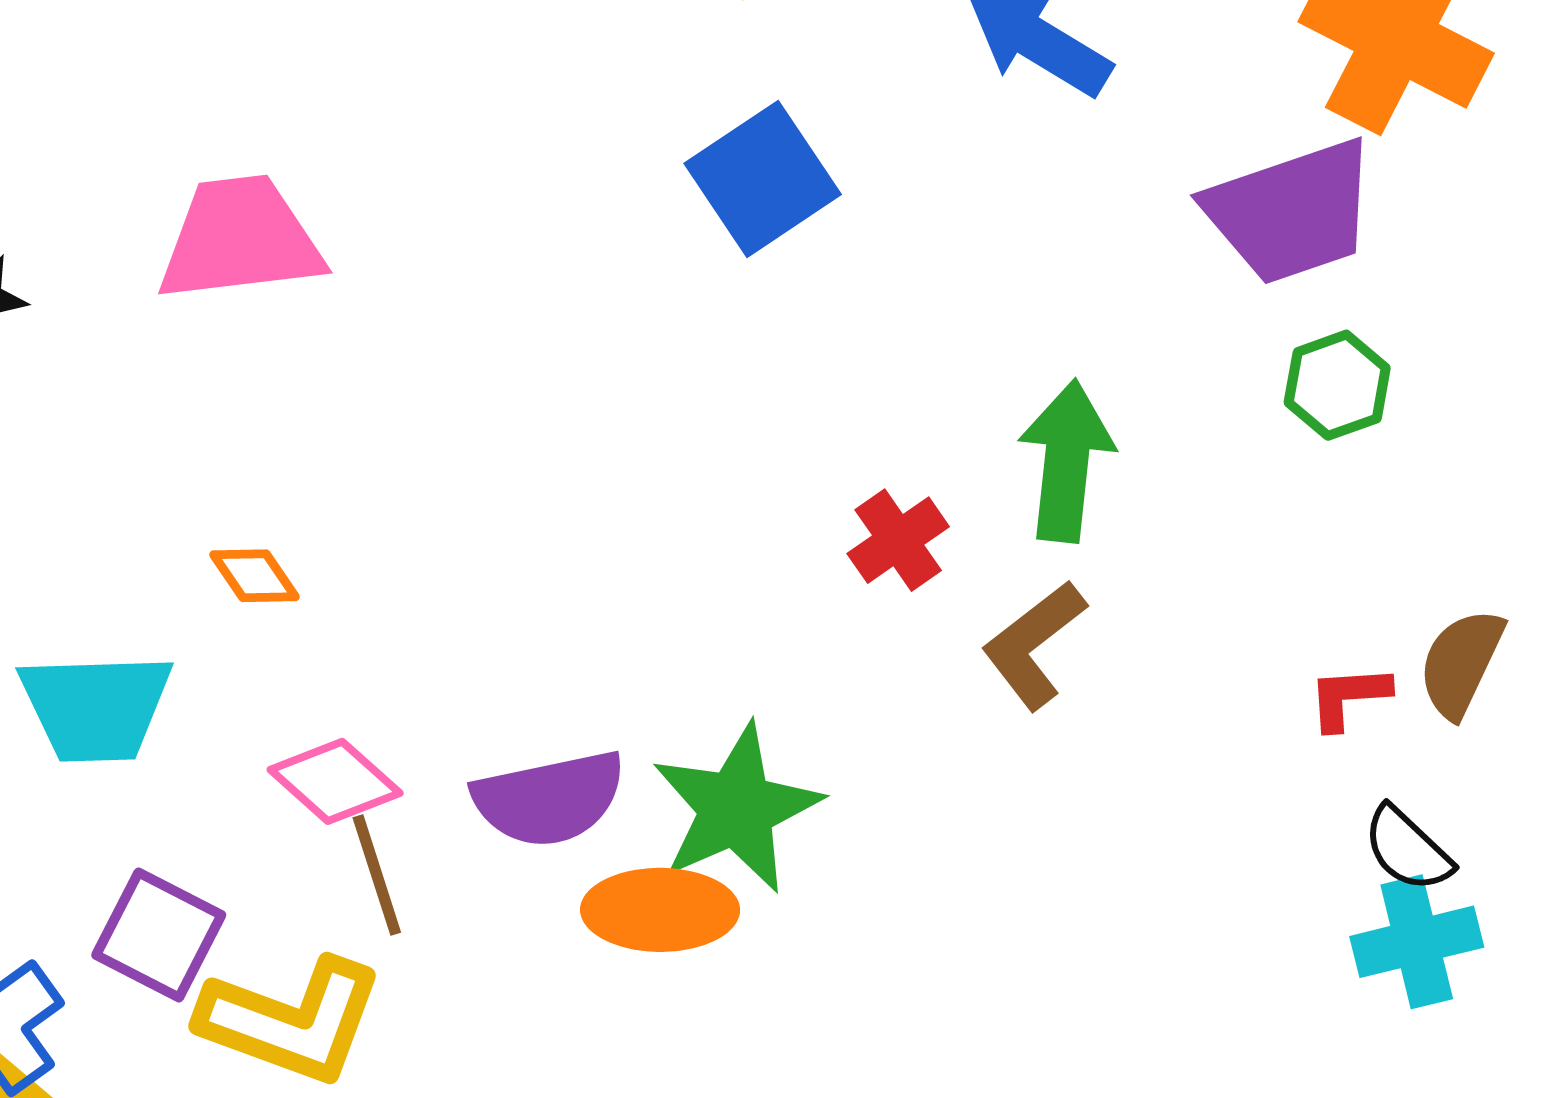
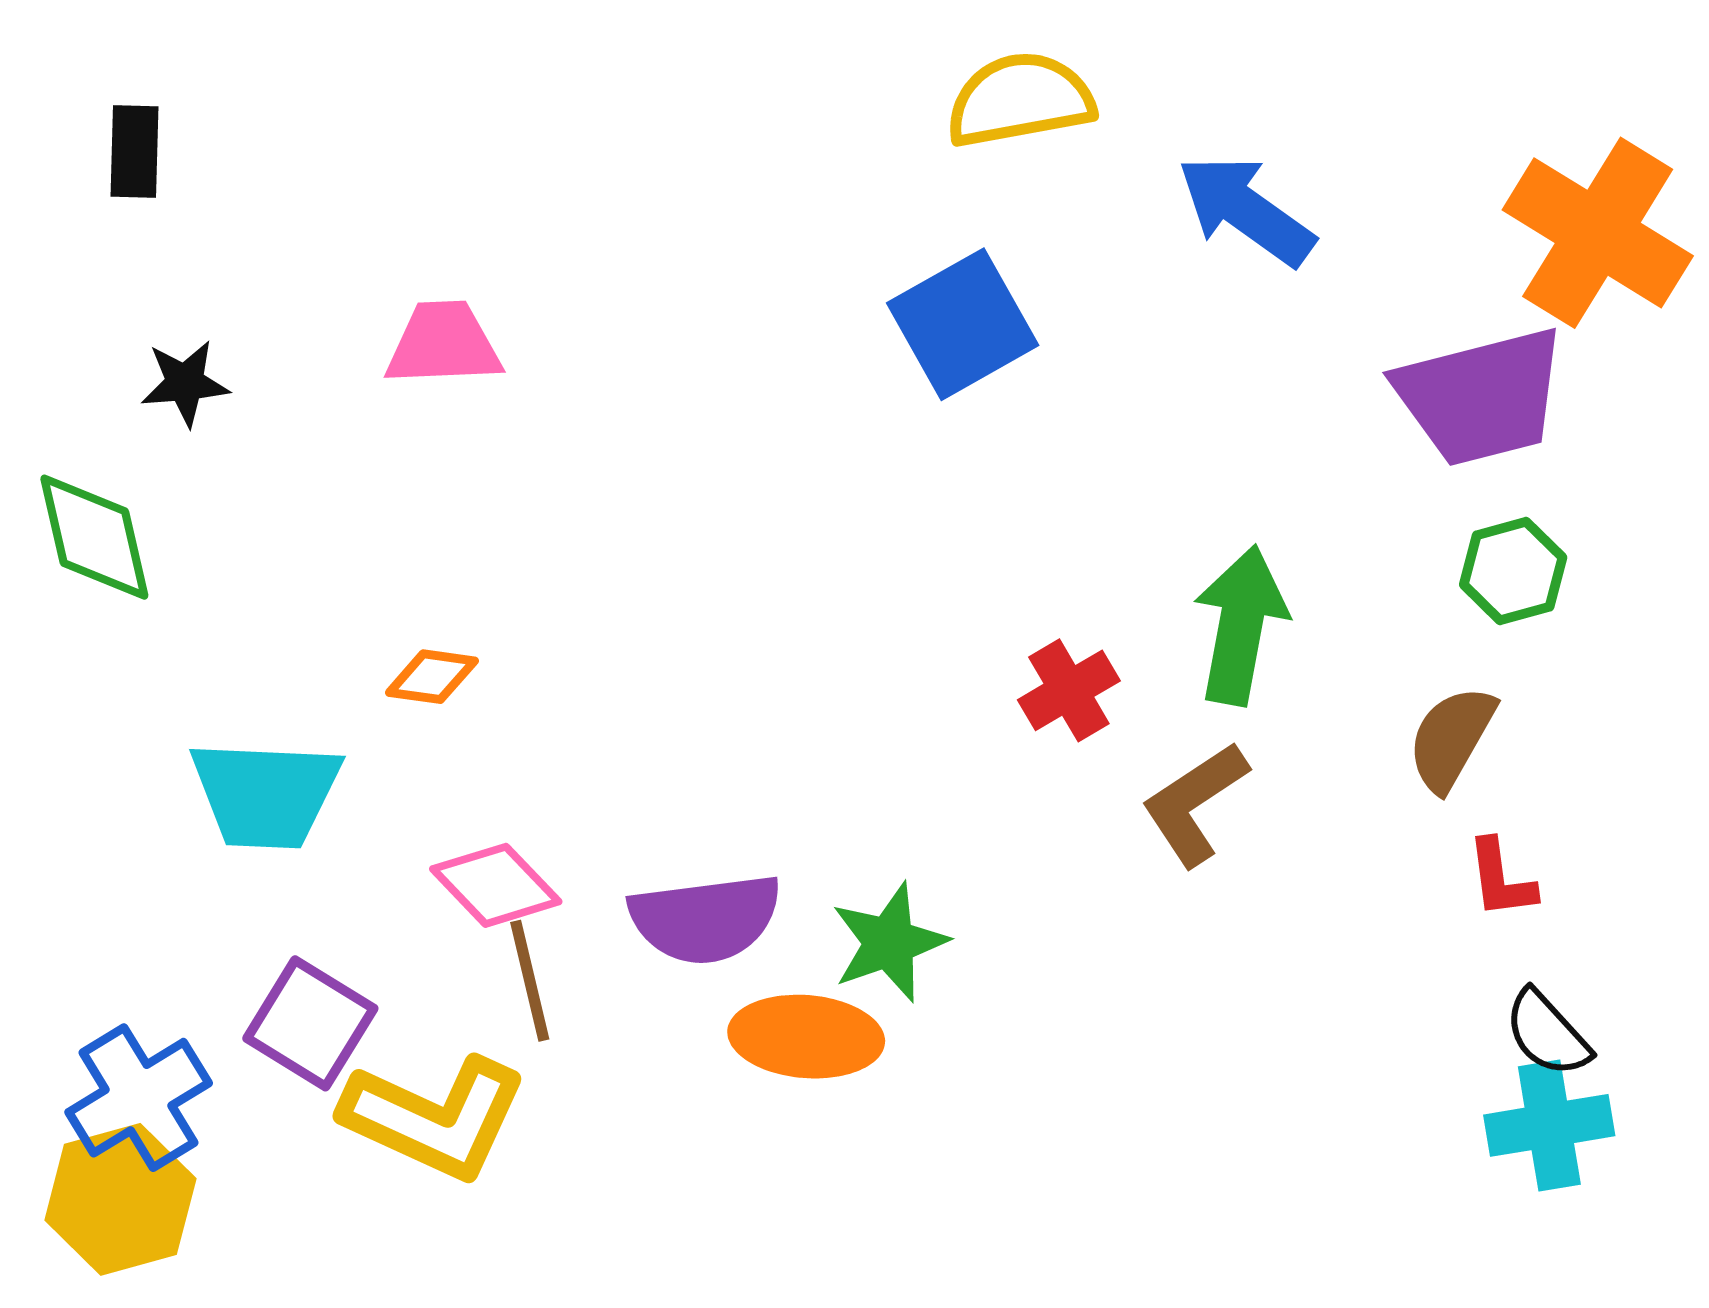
pink trapezoid: (240, 239) -> (443, 344), size x0.7
orange diamond: (254, 576) -> (432, 677), turned -52
brown semicircle: (1461, 663) -> (1451, 738), moved
red L-shape: (1349, 697) -> (1501, 879), turned -98
green star: (736, 808) -> (889, 942), size x0.7

